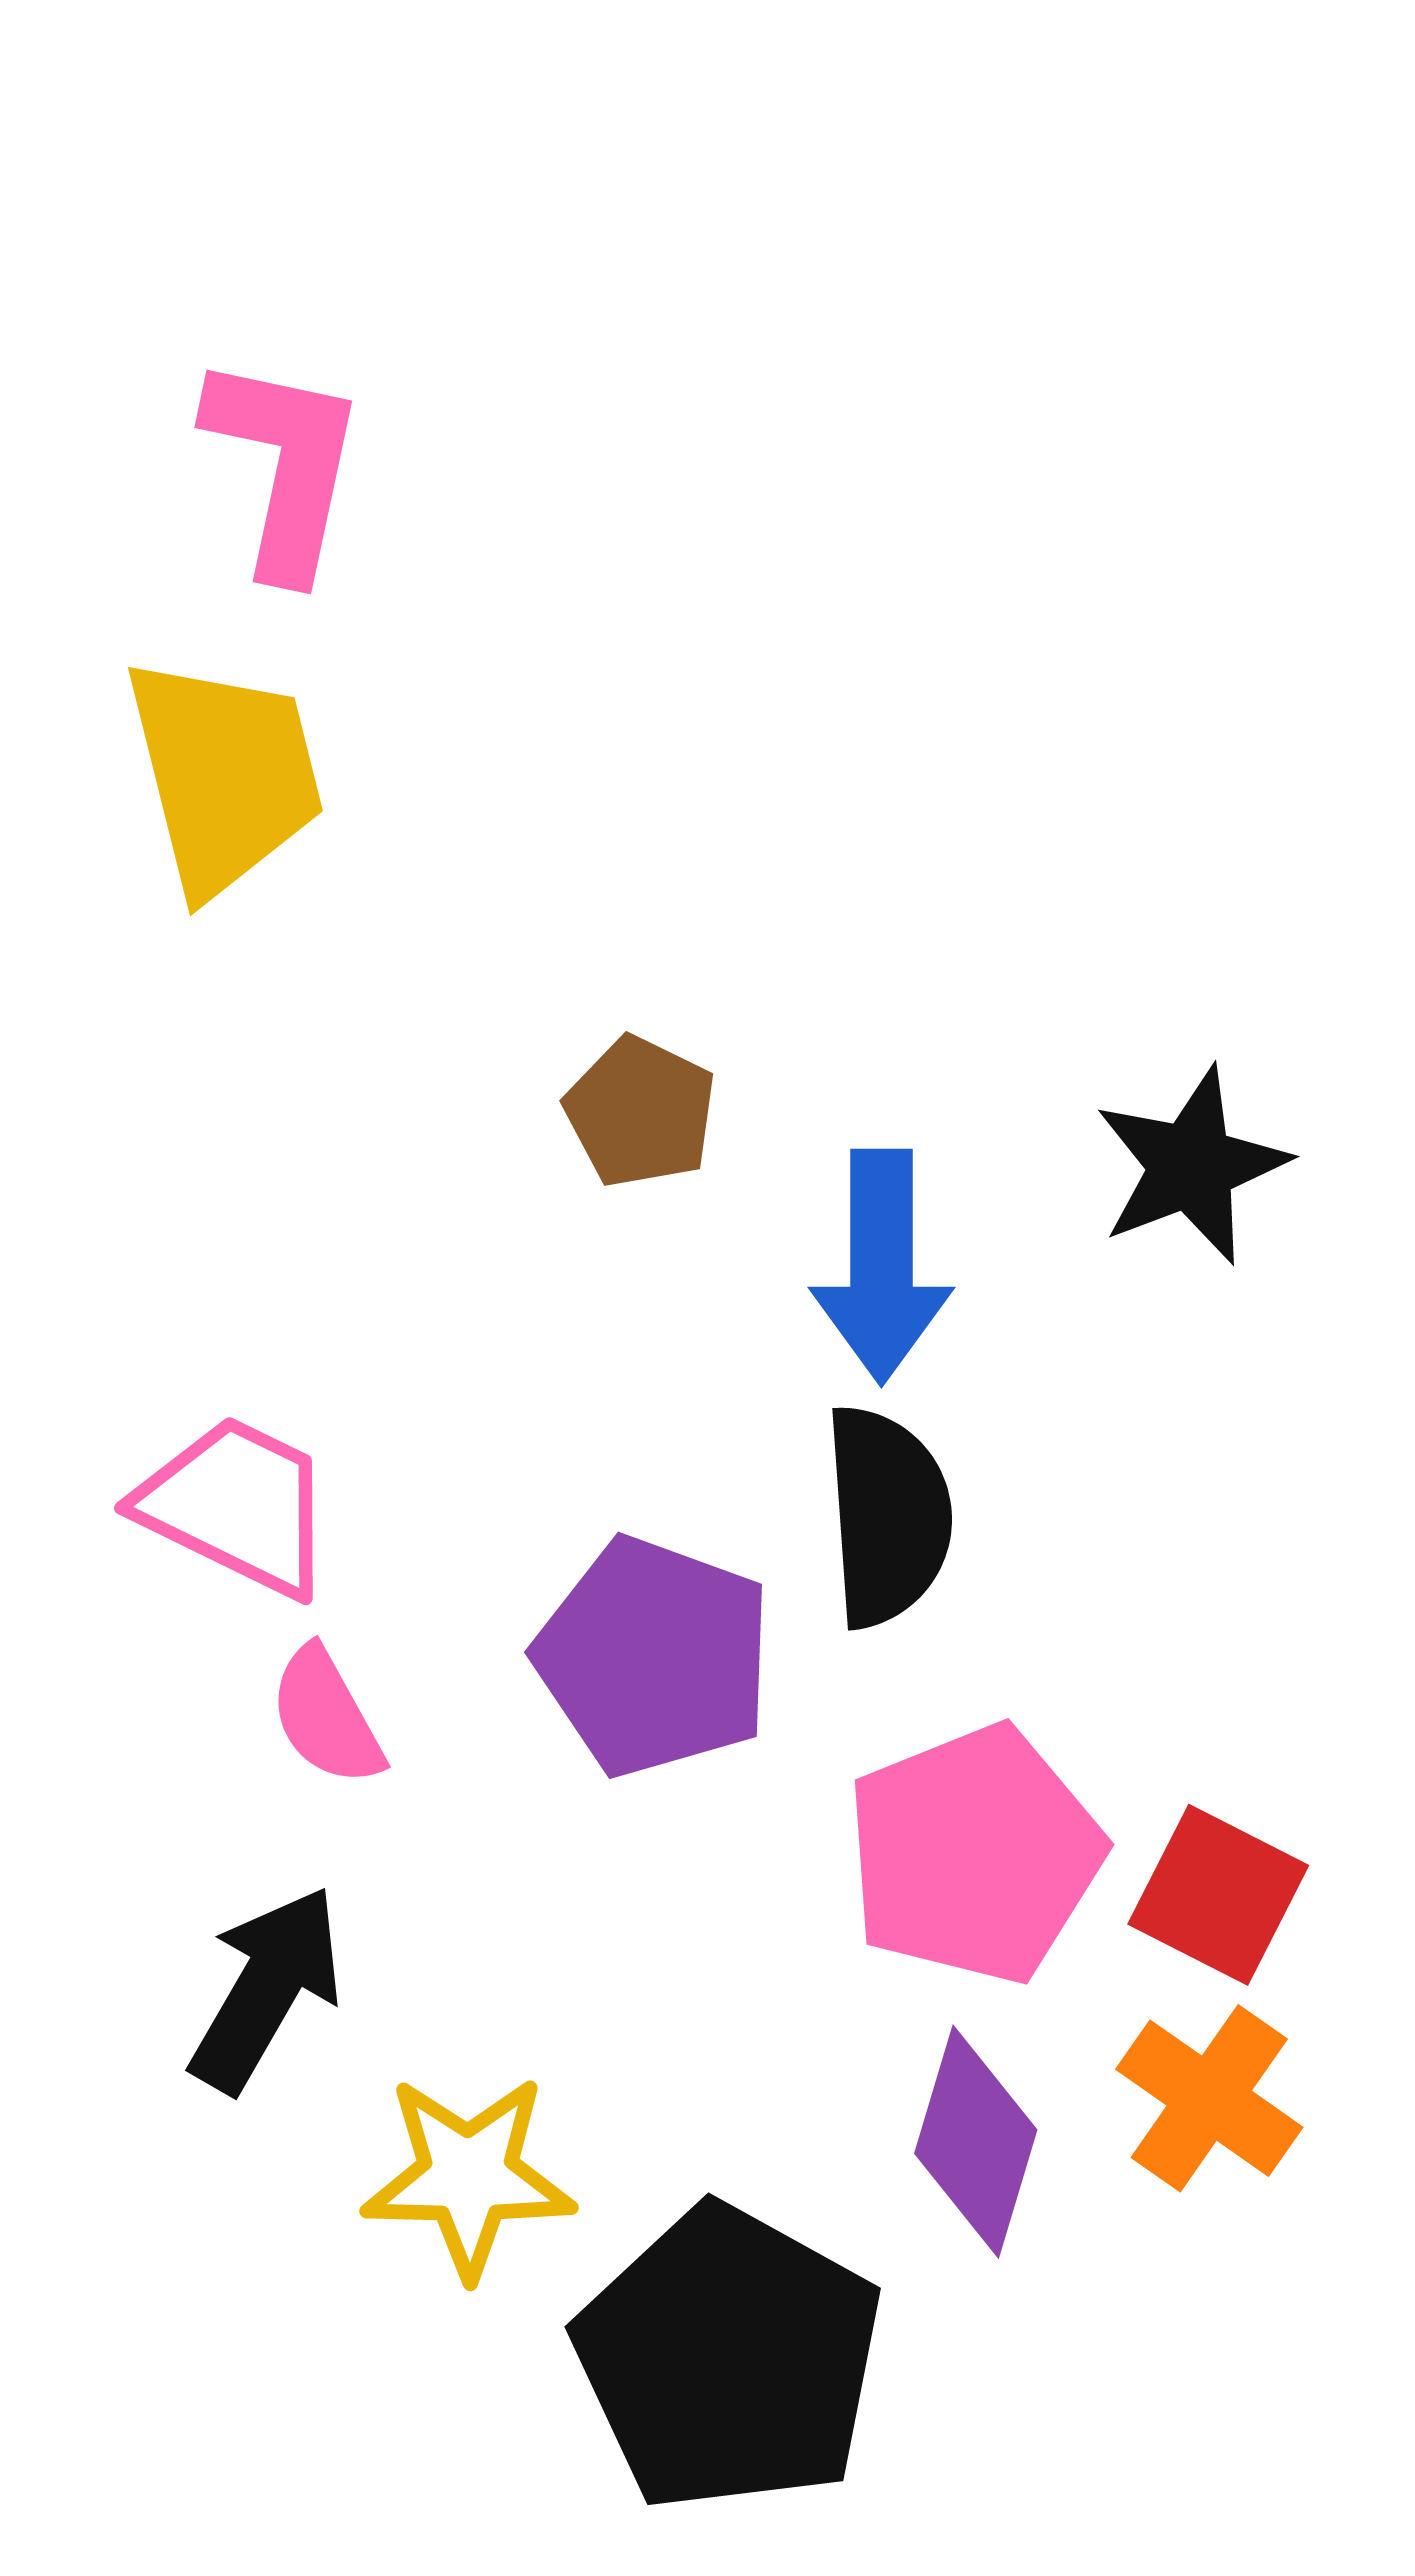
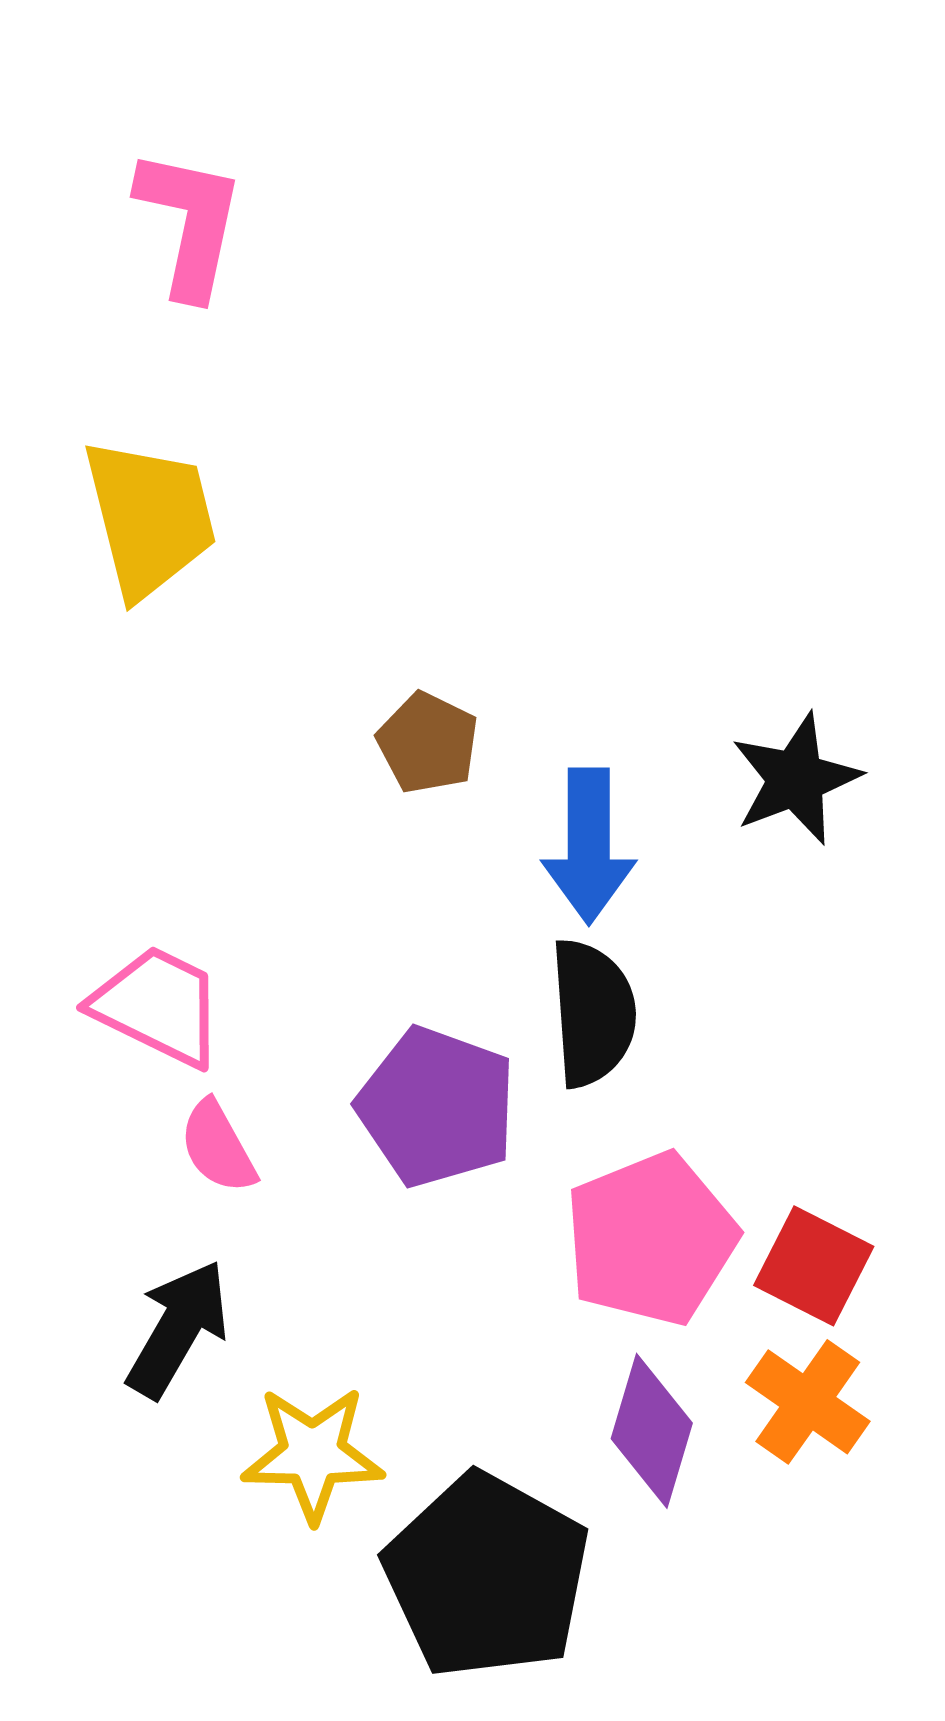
pink L-shape: (284, 465) -> (190, 223), moved

